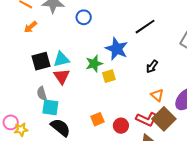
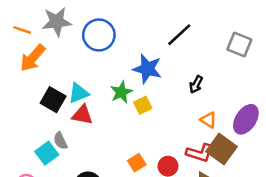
blue circle: (84, 17) -> (99, 35), size x1.6
orange arrow: (30, 27) -> (33, 58), size x1.6
black square: (41, 61) -> (53, 100), turned -36
red triangle: (62, 76) -> (82, 115), turned -36
cyan square: (50, 107) -> (47, 153), moved, turned -36

